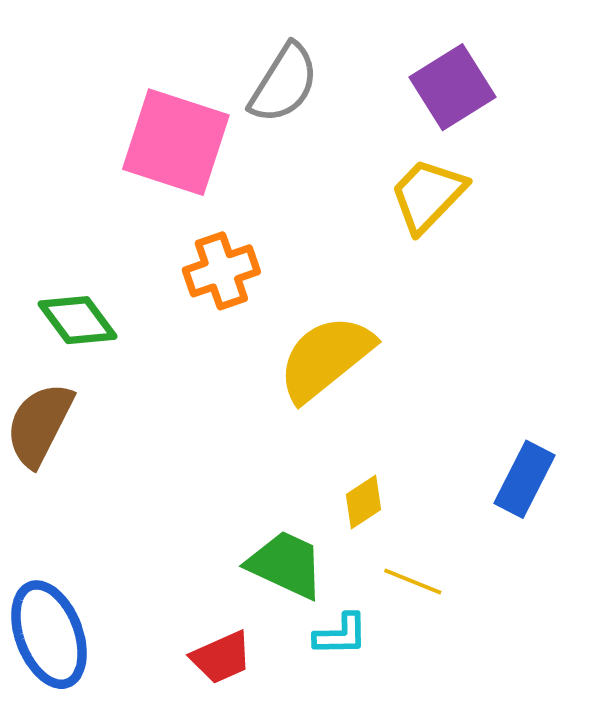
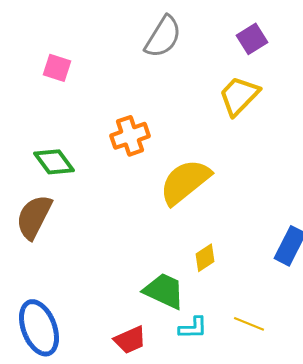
purple square: (452, 87) -> (252, 39), size x0.7
pink square: (176, 142) -> (57, 68), moved, size x0.5
yellow line: (413, 582) -> (249, 324), moved

